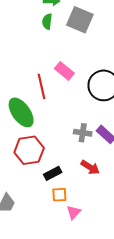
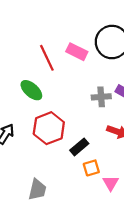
pink rectangle: (64, 71) -> (77, 52), moved
green ellipse: (21, 112) -> (31, 90), size x0.7

